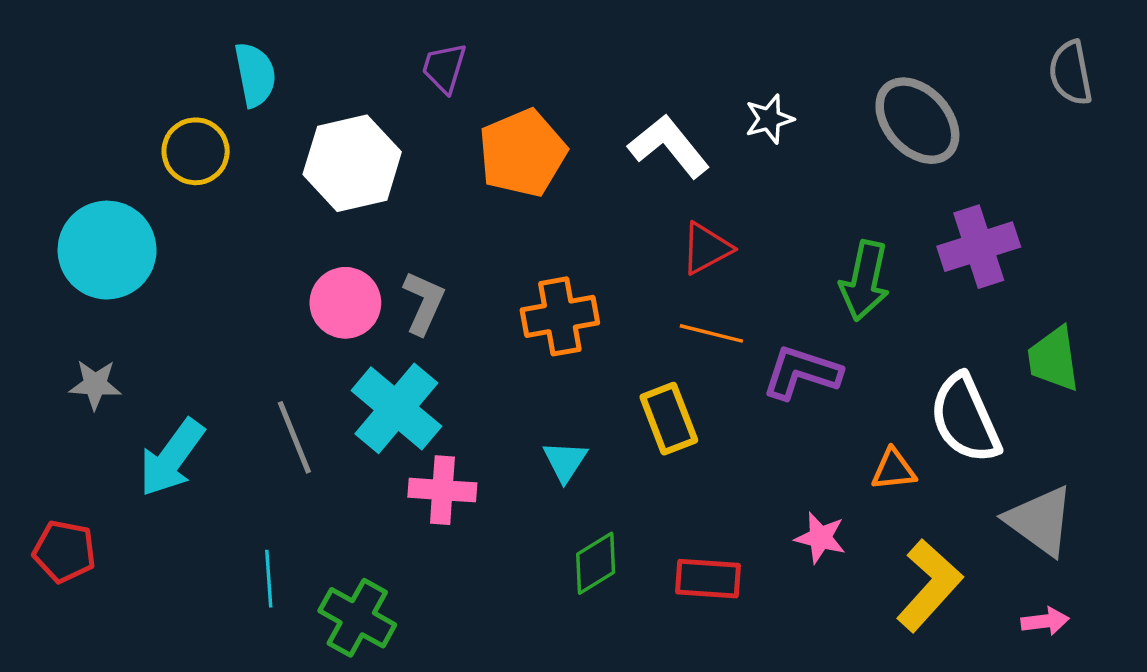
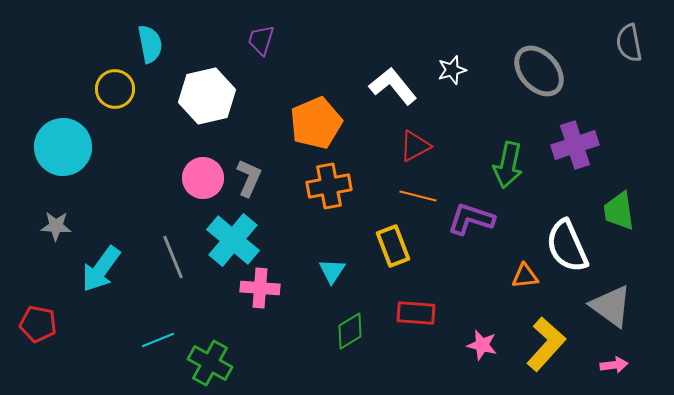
orange pentagon: (522, 153) -> (316, 123), moved
pink star: (820, 538) -> (482, 345), moved
cyan line: (269, 579) -> (158, 340), turned 72
red rectangle: (708, 579) -> (416, 313), moved

